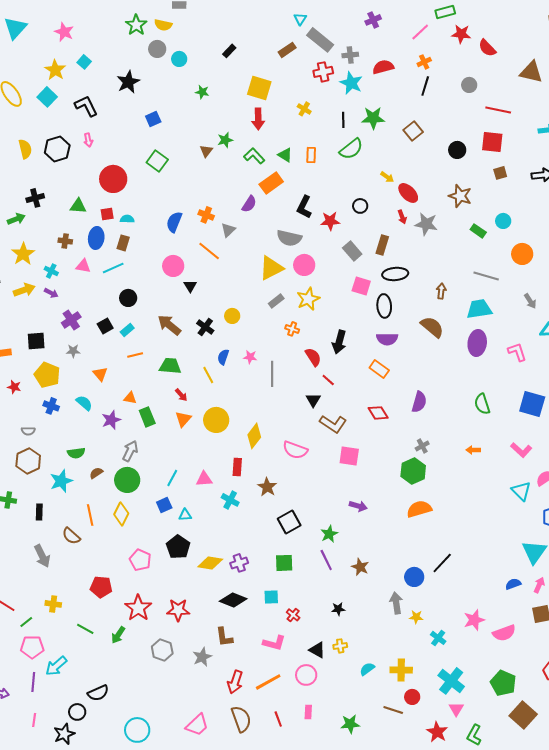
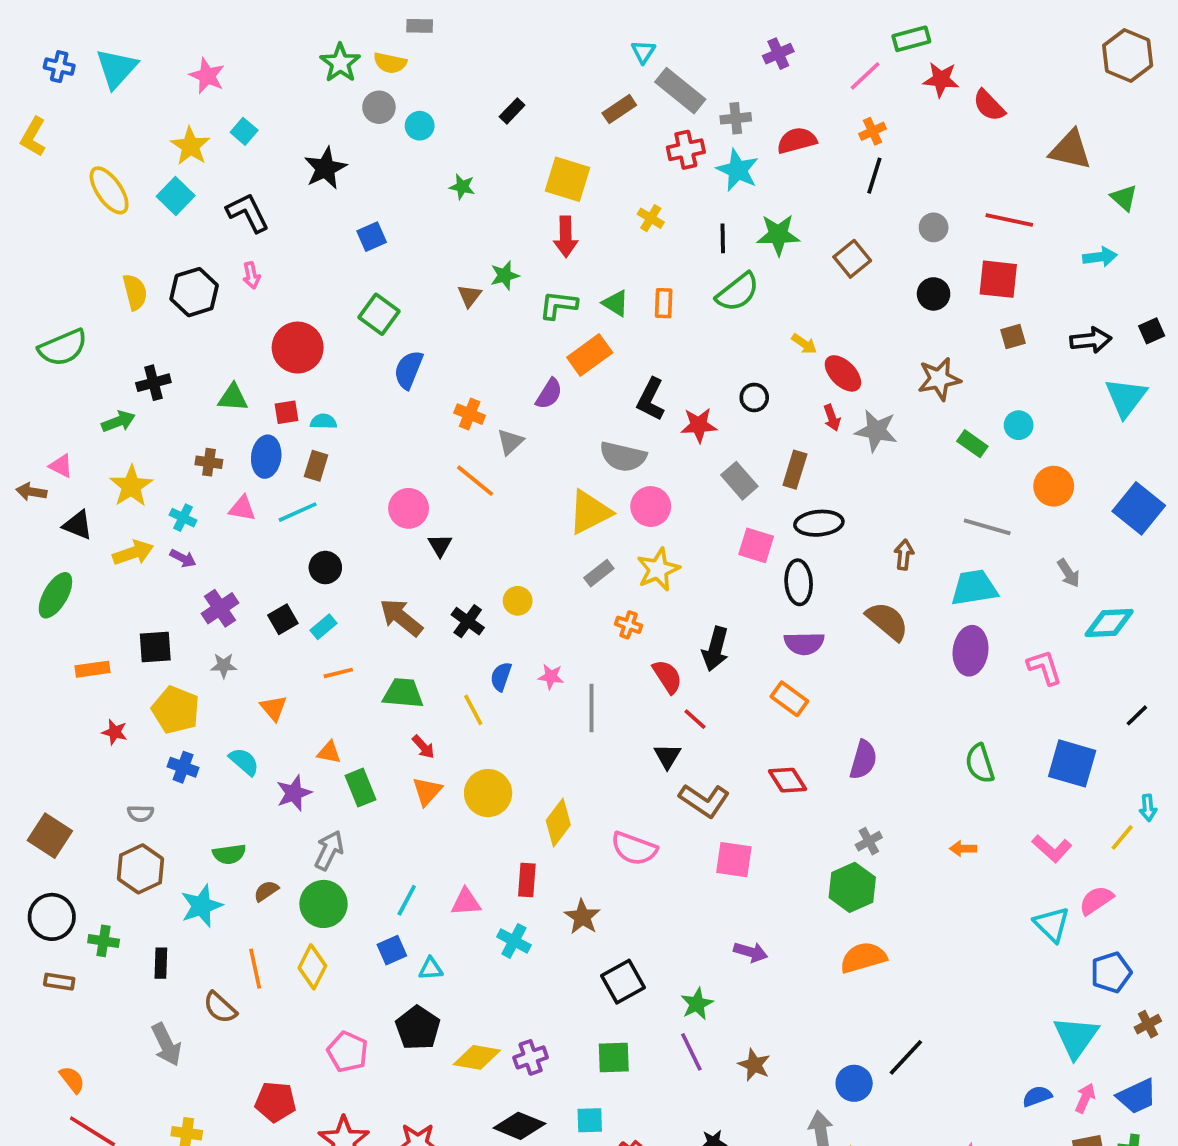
gray circle: (469, 85) -> (934, 227), moved
green L-shape: (254, 156) -> (558, 305), turned -40
brown star: (460, 196) -> (939, 379), turned -30
blue semicircle: (174, 222) -> (409, 370), moved

